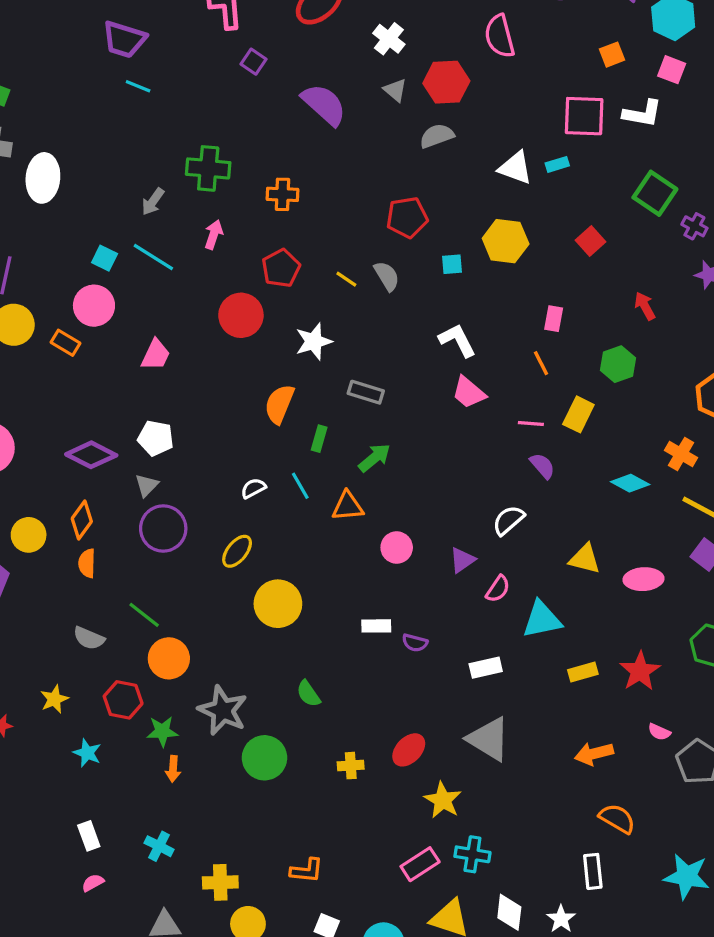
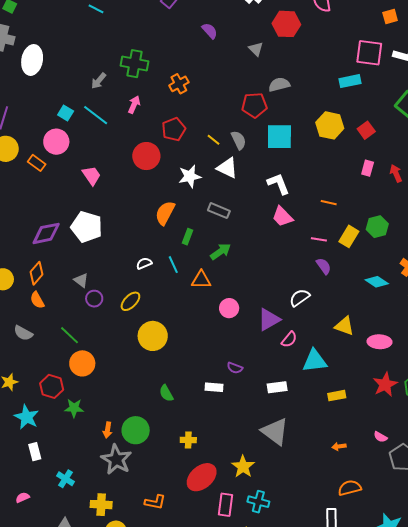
gray triangle: (395, 90) -> (256, 49), moved
purple semicircle: (324, 105) -> (210, 31), size x0.6
gray semicircle: (437, 136) -> (279, 85), moved
cyan rectangle: (557, 164) -> (350, 81), size x1.5
white triangle: (515, 168) -> (227, 168), moved
orange cross: (282, 194) -> (179, 84), turned -36
yellow hexagon: (506, 241) -> (330, 125), moved
cyan square: (452, 264) -> (279, 137), size x2.0
pink rectangle: (554, 319) -> (368, 168), moved
pink trapezoid: (156, 355) -> (91, 175), turned -65
orange line: (541, 363) -> (329, 203), turned -56
green hexagon: (618, 364) -> (377, 227), moved
white pentagon: (156, 438) -> (87, 227), size x1.4
purple diamond: (91, 455) -> (46, 233), turned -44
gray triangle: (147, 485) -> (81, 280), moved, turned -42
purple circle: (163, 528) -> (94, 299), moved, size x0.6
purple triangle: (462, 560) -> (269, 320), size x1.4
orange semicircle: (87, 563) -> (37, 300), turned -36
white rectangle: (376, 626) -> (214, 387), moved
gray semicircle: (89, 638) -> (23, 333), moved
red star: (640, 671) -> (385, 384), moved
gray star: (223, 710) -> (116, 459), moved
red ellipse: (409, 750) -> (202, 477), moved, size x1.4
cyan star: (87, 753) -> (27, 417), size x1.4
orange arrow: (594, 754) -> (339, 446), size x0.6
orange arrow: (173, 769) -> (107, 430), moved
orange semicircle: (617, 819) -> (350, 488), turned -50
white rectangle: (89, 836) -> (35, 452), moved
pink rectangle: (420, 864) -> (225, 505), turned -55

